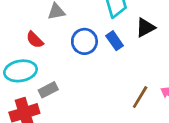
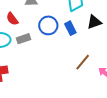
gray rectangle: (48, 90) -> (23, 39), moved
brown line: (140, 97) -> (83, 62), moved

